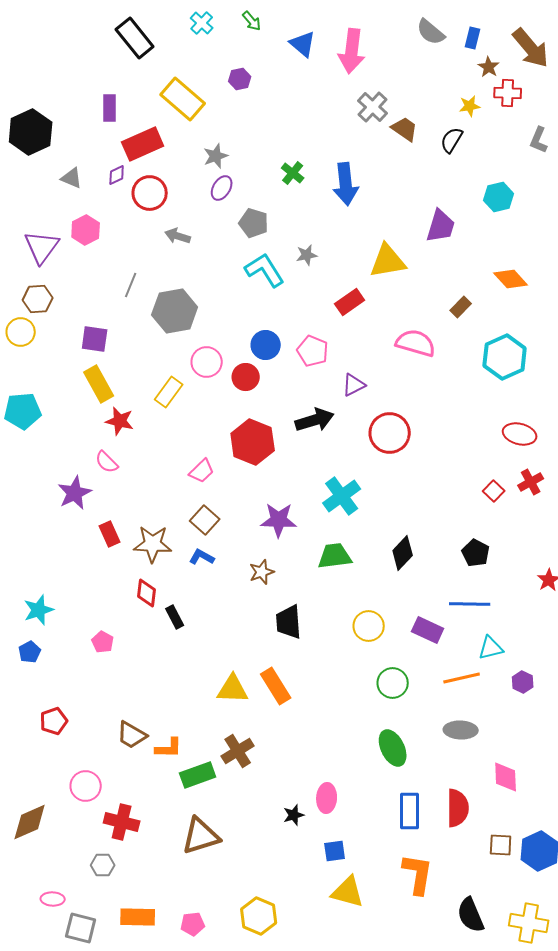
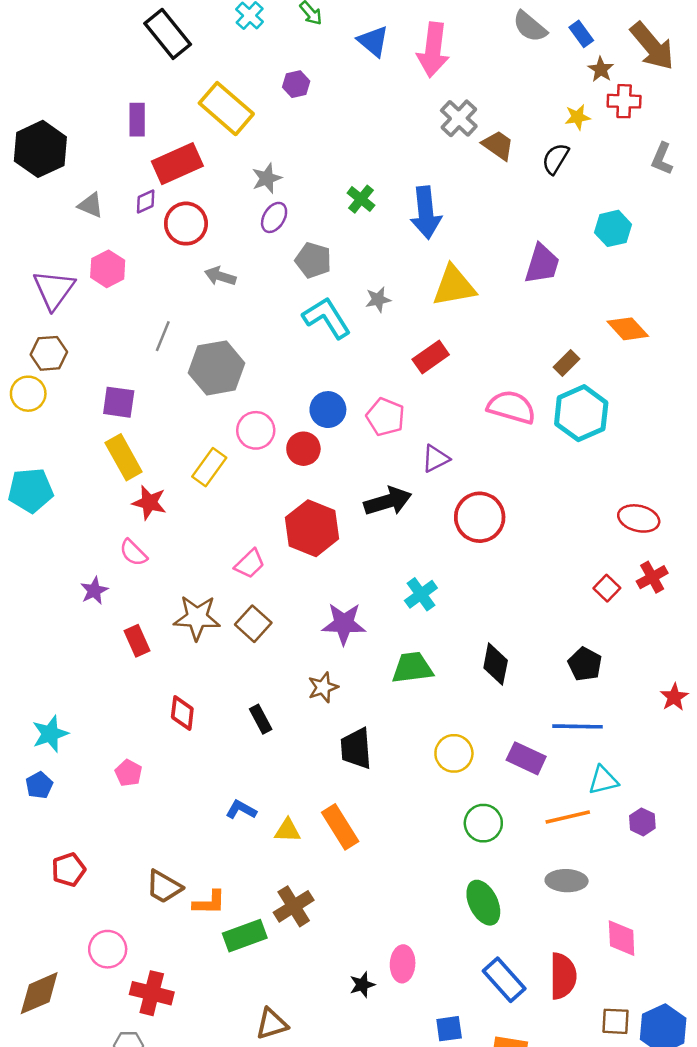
blue rectangle: (473, 38) -> (581, 34), turned -50
yellow triangle: (388, 261) -> (454, 286), moved
cyan hexagon: (505, 357) -> (581, 413), moved
purple star: (75, 493) -> (94, 591), size x0.7
cyan cross: (342, 496) -> (421, 594), size x0.7
brown star: (153, 544) -> (197, 618), moved
black diamond: (403, 553) -> (496, 664), turned -32
blue L-shape: (202, 557) -> (241, 810), moved
black rectangle: (175, 617) -> (261, 719), moved
yellow triangle: (233, 689) -> (288, 830), size x0.7
blue rectangle: (410, 811) -> (504, 980), turned -42
brown triangle: (201, 836) -> (272, 1024), moved, size x0.7
blue square: (335, 851) -> (449, 1029), moved

